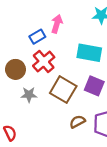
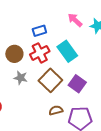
pink arrow: (57, 24) -> (75, 20), moved, turned -77
cyan rectangle: (89, 53) -> (67, 51), moved, turned 30

